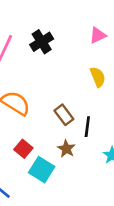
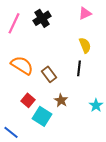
brown rectangle: (64, 115) -> (49, 74), moved
black line: (87, 127) -> (79, 68), moved

